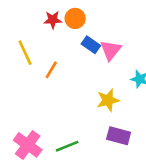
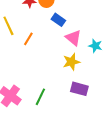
pink triangle: (111, 50) -> (73, 38), moved, turned -30
green line: (67, 146) -> (40, 97), turned -42

